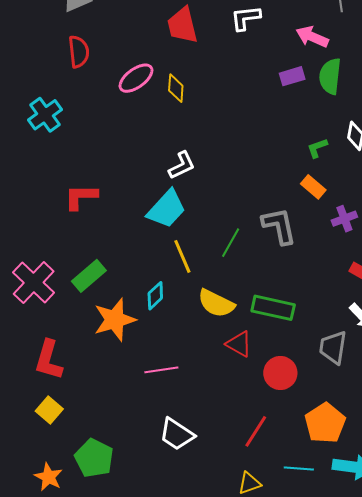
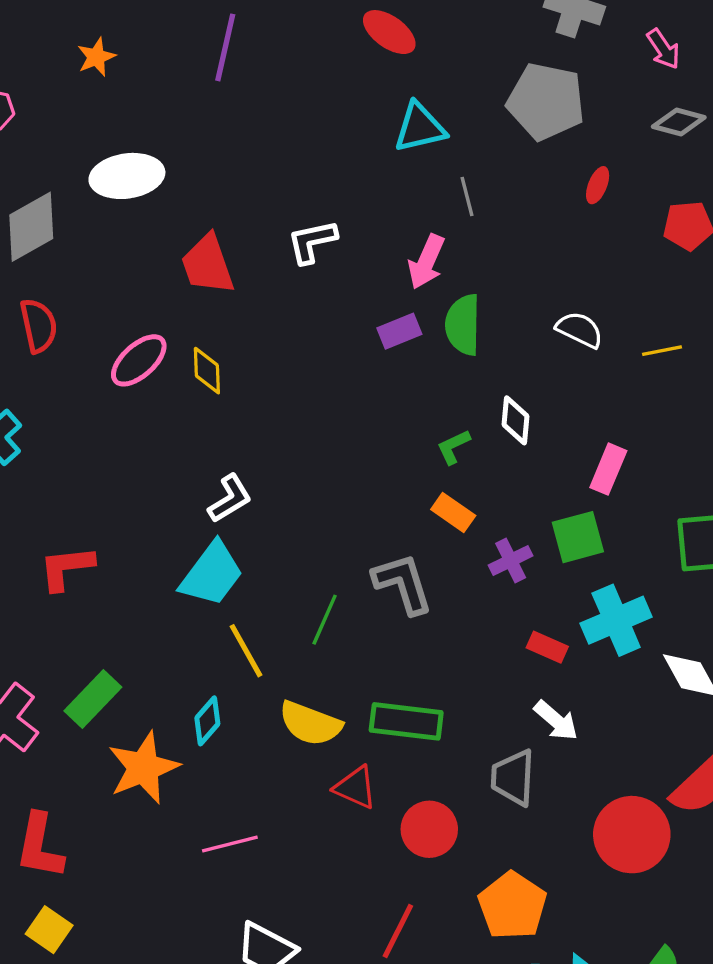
pink arrow: (312, 37) -> (426, 262), turned -84

